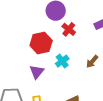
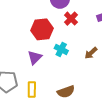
cyan cross: (62, 61) -> (61, 49), turned -32

